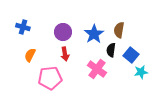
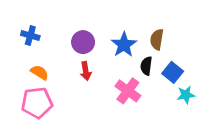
orange semicircle: (30, 55) -> (40, 72), turned 96
pink pentagon: (50, 78) -> (37, 103), moved

